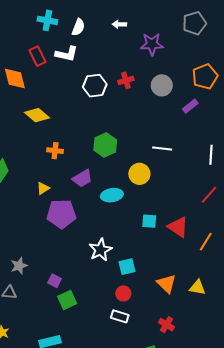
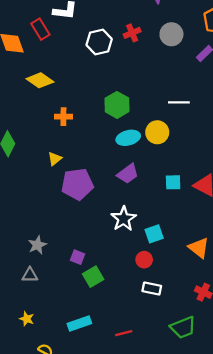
red rectangle: (37, 56) -> (40, 29), moved
purple trapezoid: (82, 178) -> (128, 174), moved
cyan ellipse: (112, 195) -> (128, 138), moved
red circle: (123, 293) -> (144, 260), moved

